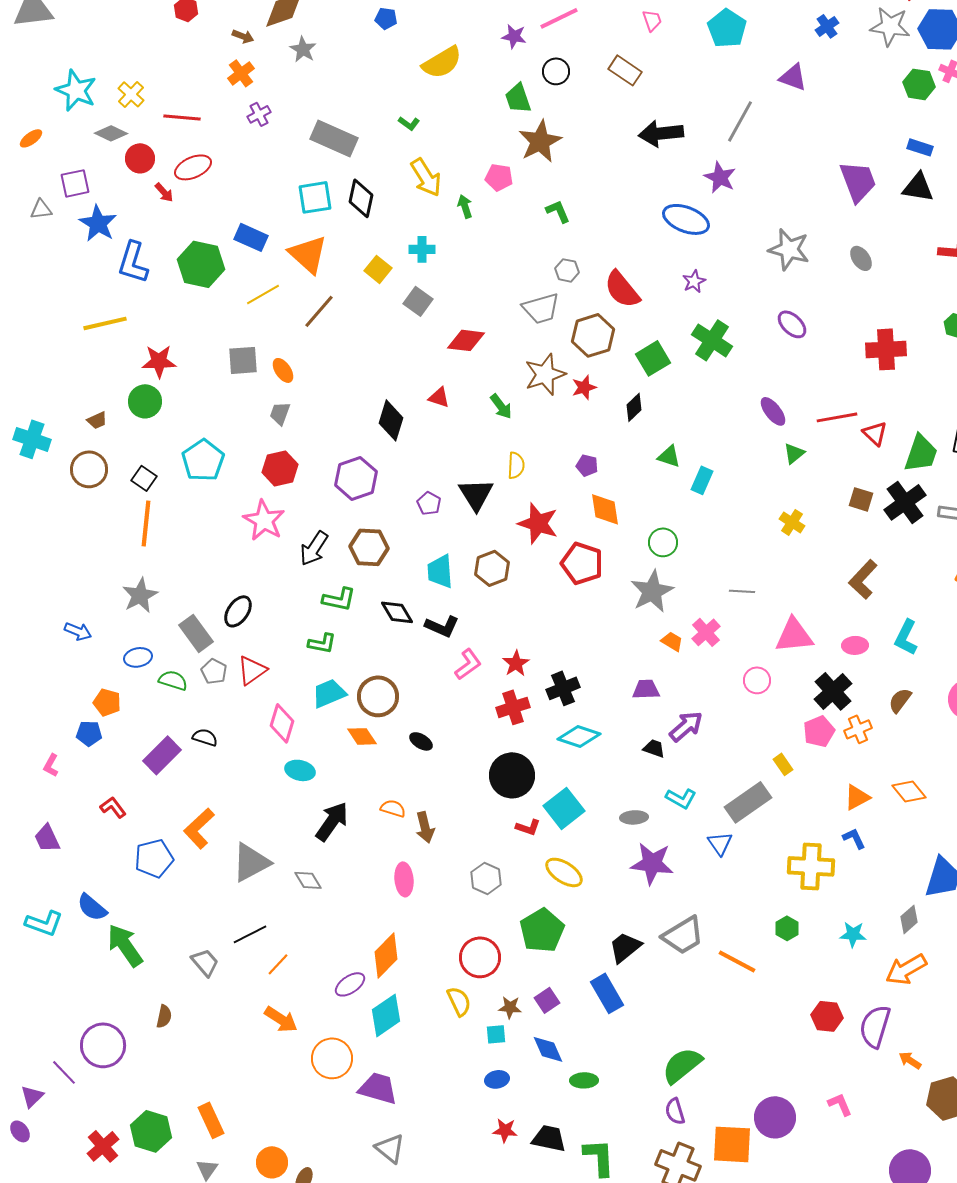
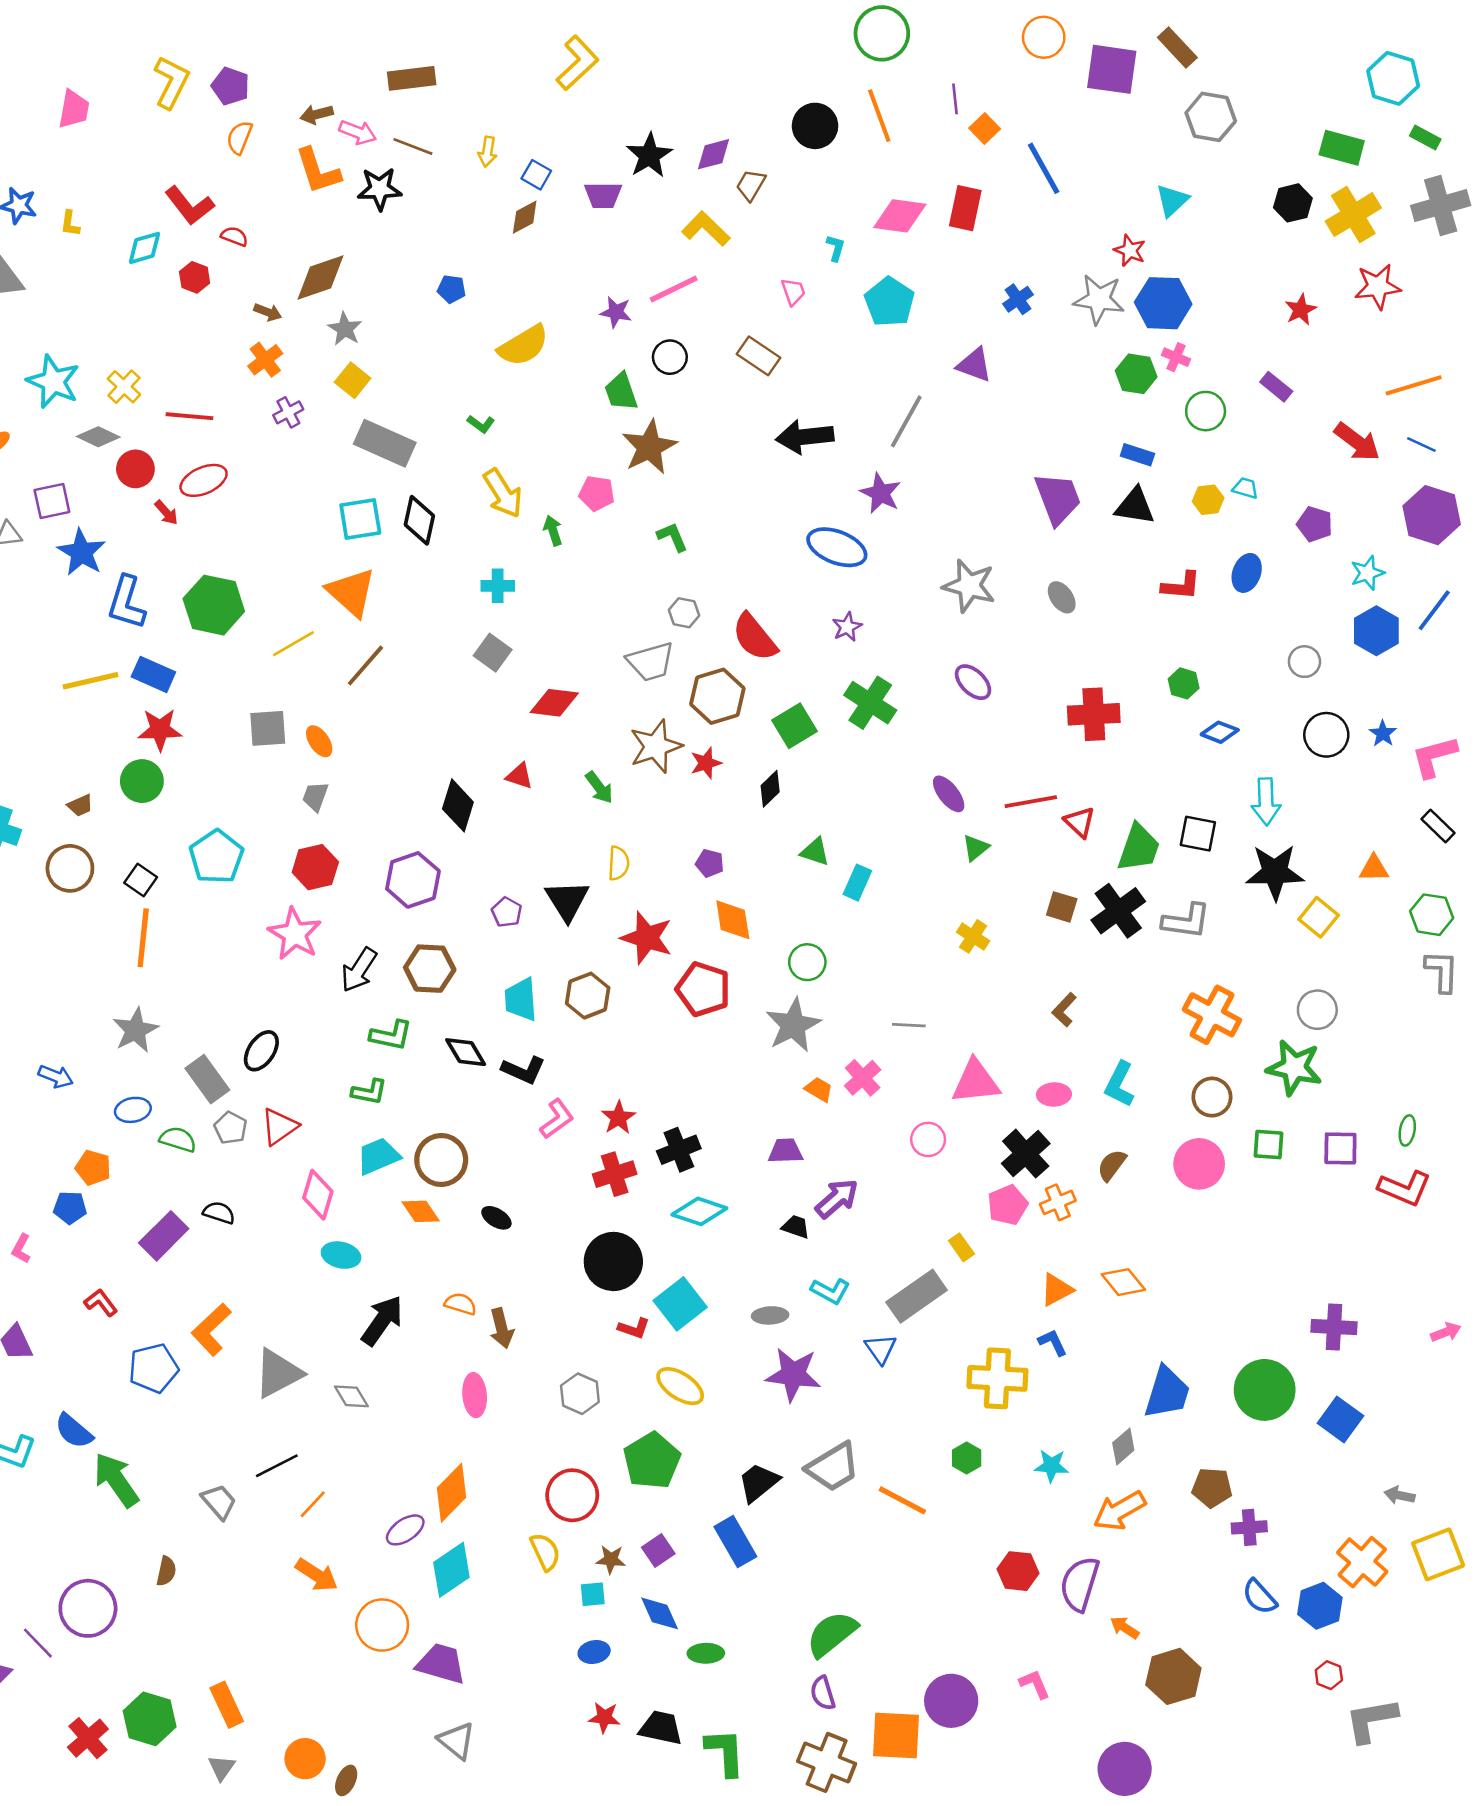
blue rectangle: (251, 237) -> (153, 674), moved
yellow square: (378, 269) -> (353, 380), moved
brown L-shape: (863, 579) -> (1064, 1010), size x0.7

